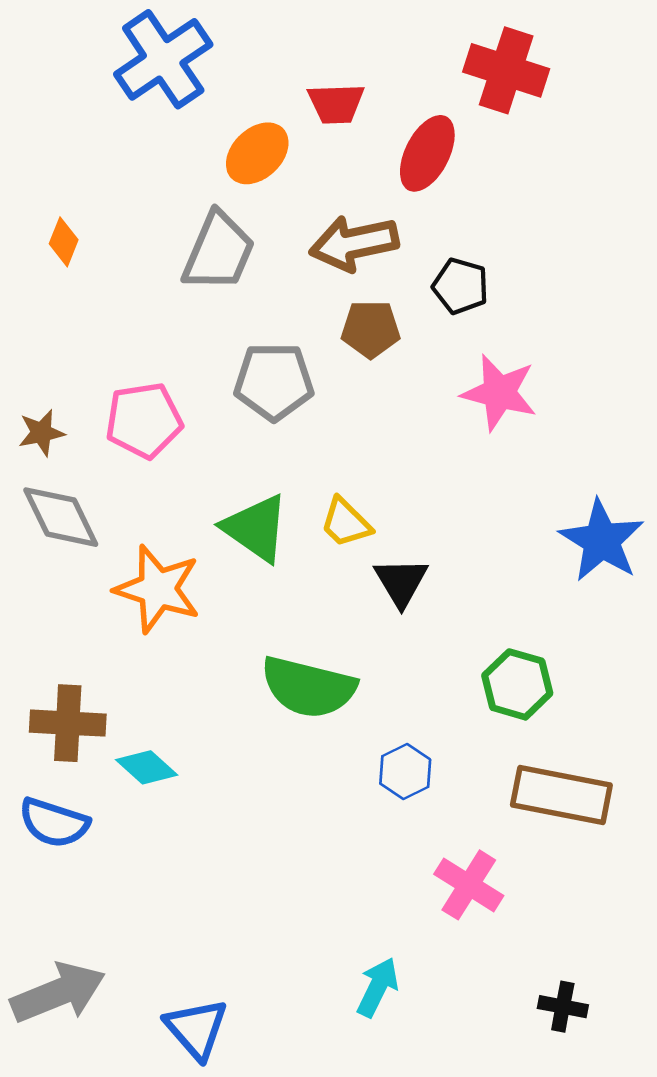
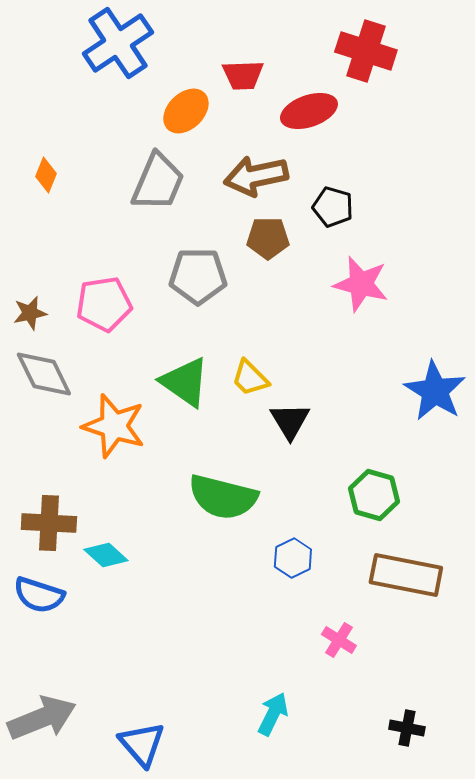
red ellipse: (427, 153) -> (309, 111), turned 44
pink cross: (469, 885) -> (339, 640), size x0.7

